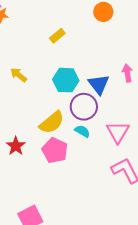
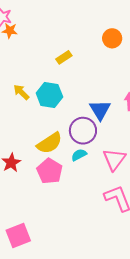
cyan hexagon: (66, 80) -> (49, 95), moved
cyan semicircle: (82, 131) -> (79, 155), turned -63

